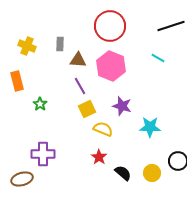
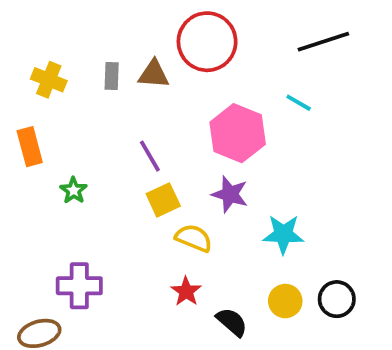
brown triangle: (78, 60) -> (154, 74), moved
pink hexagon: (111, 66) -> (238, 133), moved
yellow circle: (152, 173) -> (285, 301), moved

